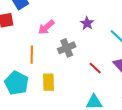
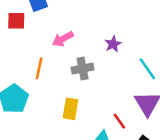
red line: (95, 68) -> (119, 121), moved
yellow rectangle: (49, 82) -> (70, 109), moved

